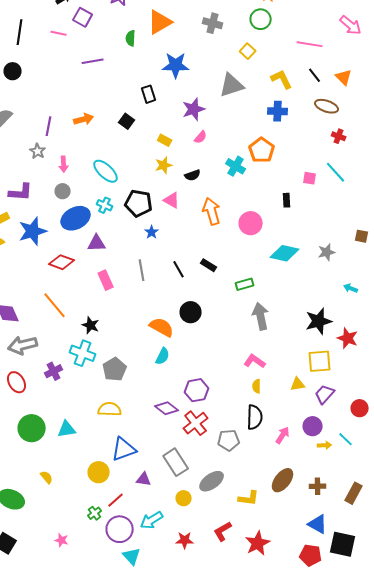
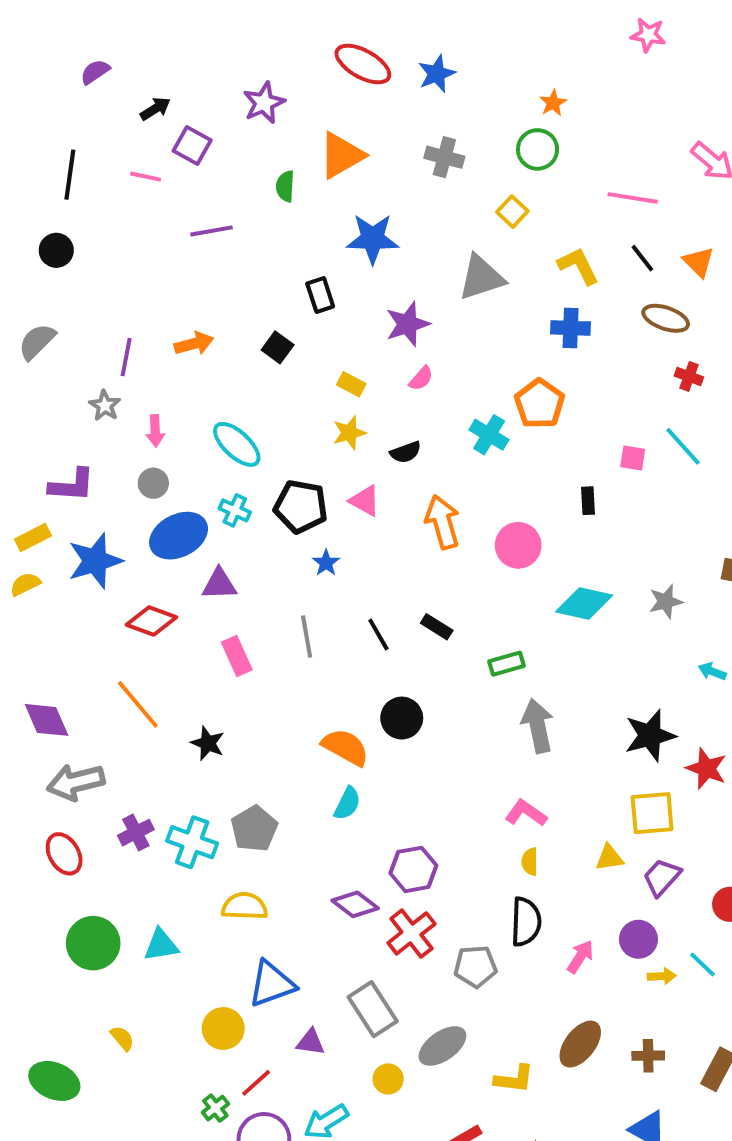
cyan cross: (83, 353) -> (192, 842), moved

